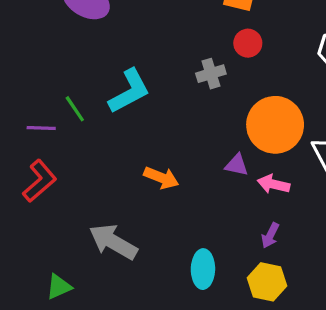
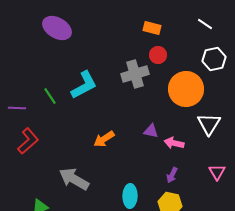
gray cross: (211, 74) -> (135, 74), size x1.5
orange circle: (275, 125) -> (186, 89), moved
purple line: (41, 128) -> (17, 108), moved
orange arrow: (161, 178) -> (104, 139), turned 125

